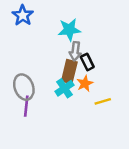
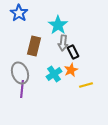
cyan star: (69, 30) -> (58, 25), turned -30
brown rectangle: (69, 72) -> (34, 46), moved

